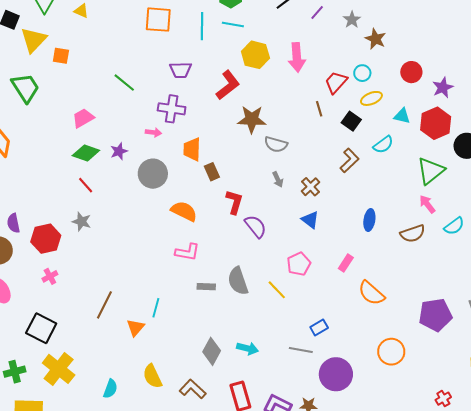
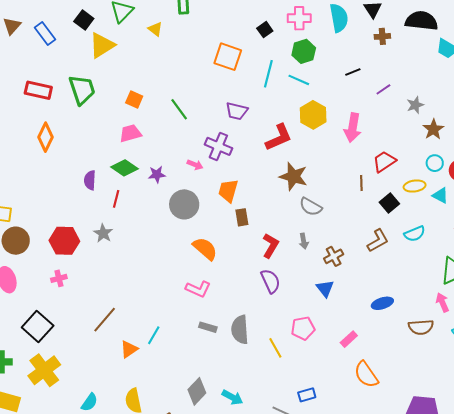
orange square: (61, 56) -> (134, 100), moved
cyan circle: (362, 73) -> (435, 163), moved
cyan triangle: (402, 116) -> (440, 195), moved
red line: (86, 185) -> (116, 199), turned 42
red L-shape: (234, 202) -> (270, 246), moved
blue ellipse: (369, 220) -> (382, 303), turned 50
purple semicircle: (13, 223) -> (90, 180), moved

